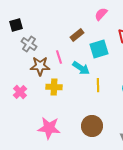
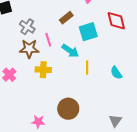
gray cross: (29, 44) -> (27, 27), moved
brown circle: (92, 126) -> (68, 109), moved
pink star: (49, 128) -> (38, 122), moved, size x0.6

